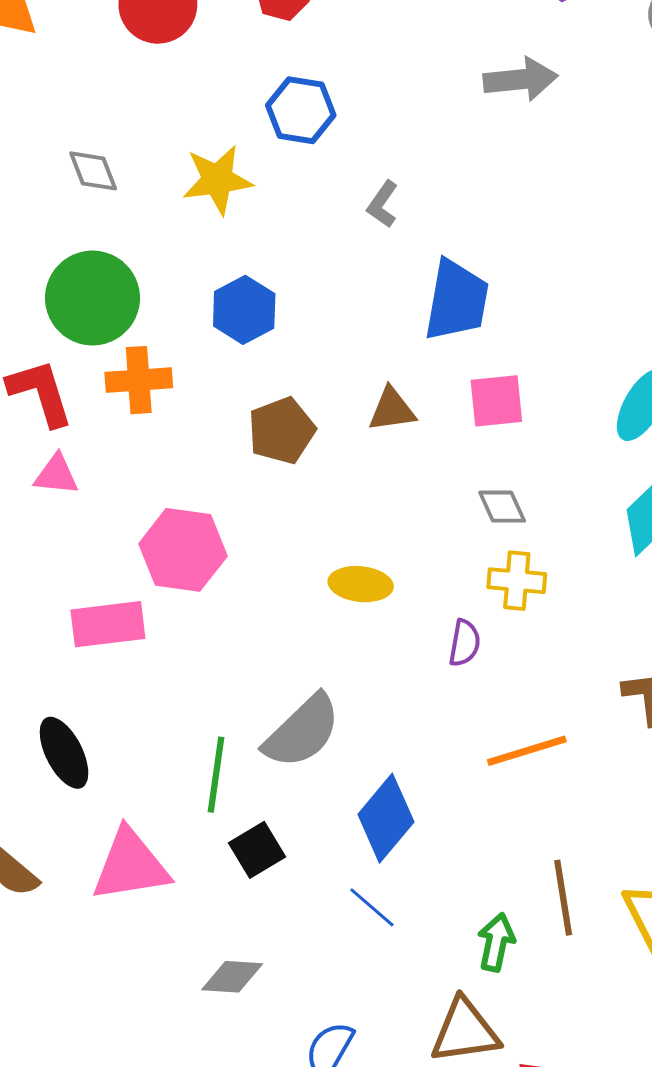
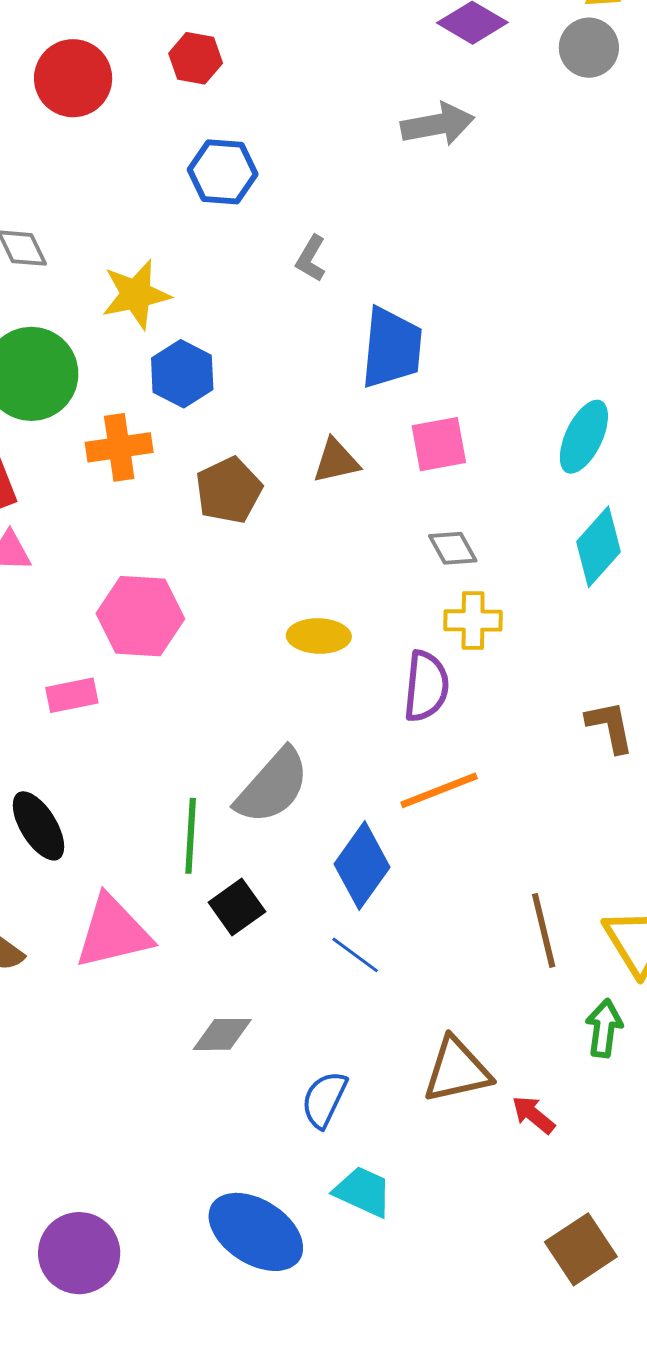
yellow star: (217, 180) -> (136, 295), moved
orange cross: (139, 380) -> (119, 447), moved
pink rectangle: (108, 624) -> (72, 695), size x0.7
purple semicircle: (465, 643) -> (426, 686), size x1.5
orange line: (527, 751) -> (439, 790), moved
green arrow: (496, 942) -> (604, 1028), moved

